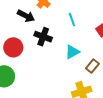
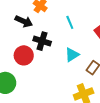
red circle: (13, 47) -> (24, 55), moved

